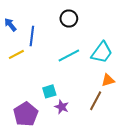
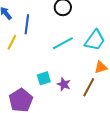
yellow line: (16, 54) -> (12, 42), turned -35
purple star: (62, 107) -> (64, 84), moved

